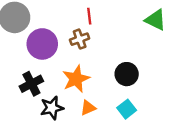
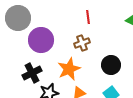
red line: (89, 16) -> (88, 17), moved
brown cross: (80, 39) -> (82, 43), moved

